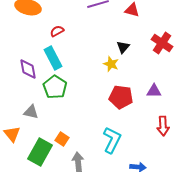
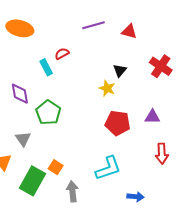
red semicircle: (57, 31) -> (62, 54), moved
cyan rectangle: (53, 58) -> (46, 67), moved, size x0.7
gray triangle: (31, 112) -> (23, 139), turned 42
cyan L-shape: (112, 140) -> (108, 168), turned 44

